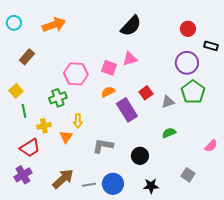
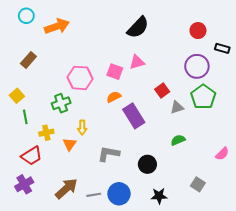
cyan circle: (14, 23) -> (26, 16), moved
red square: (146, 93) -> (162, 91), moved

